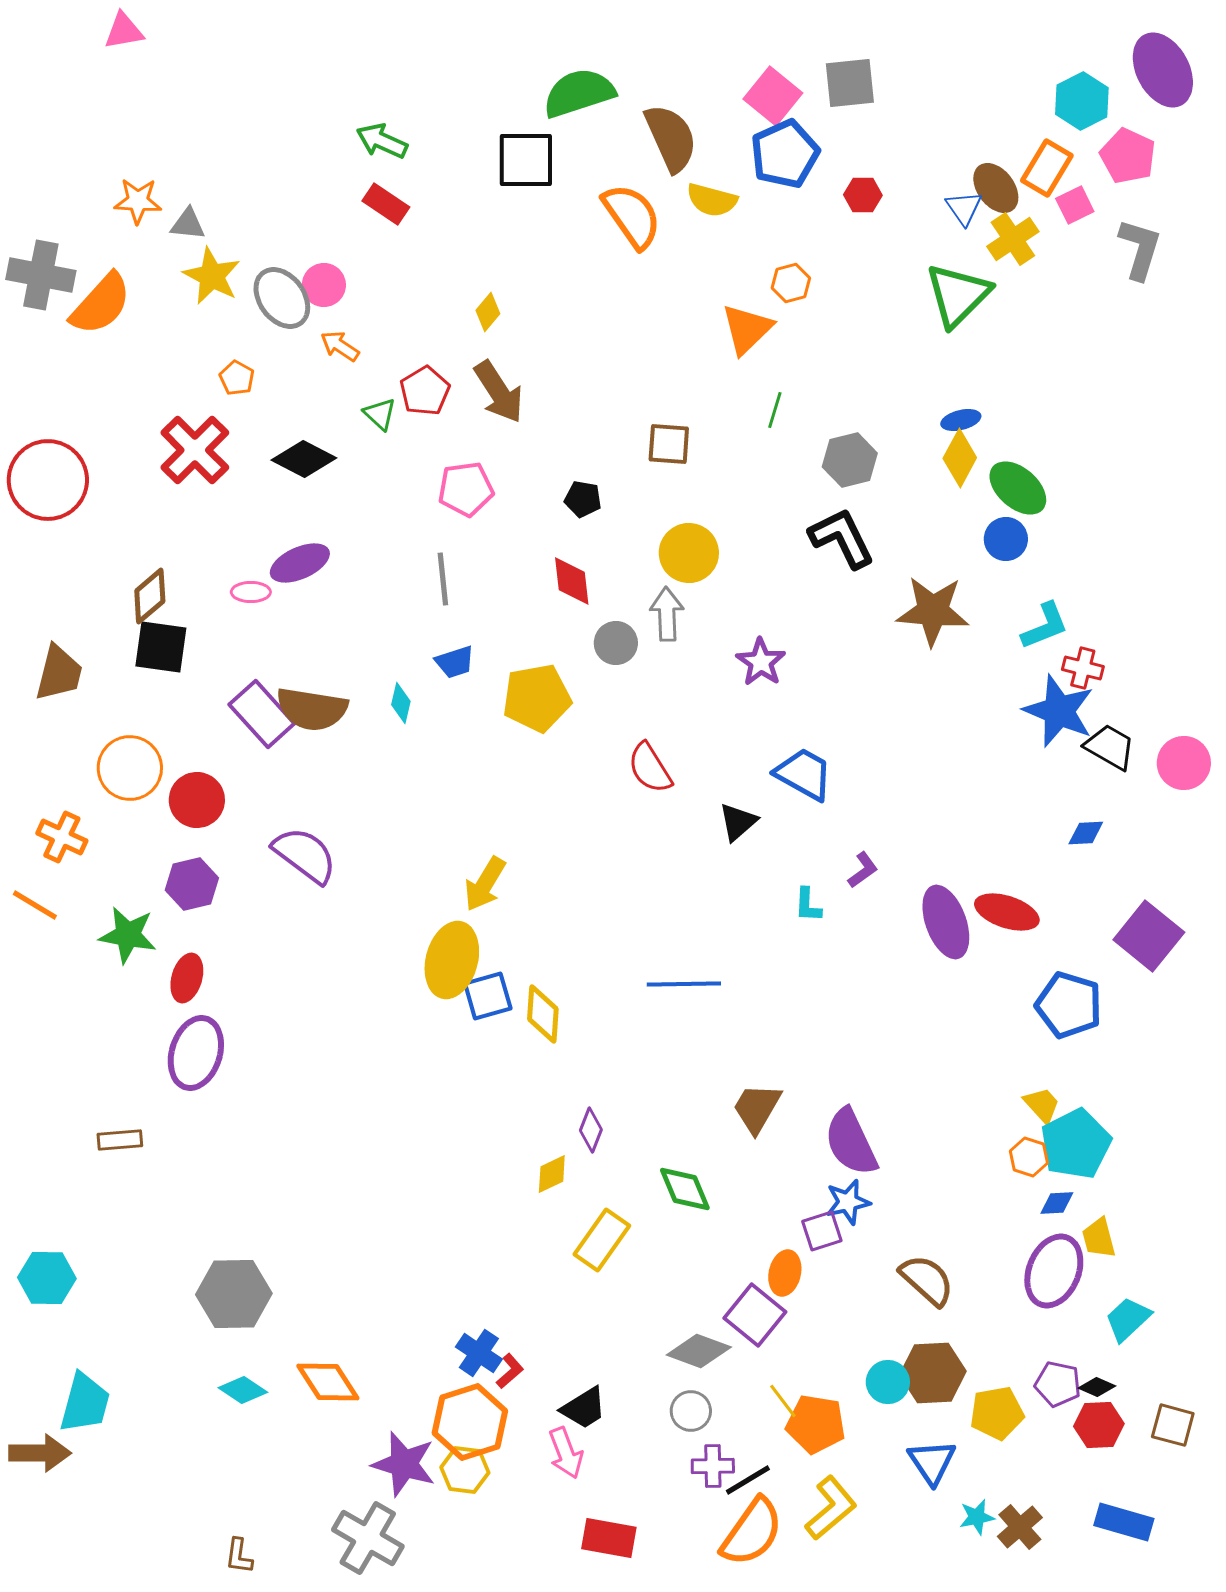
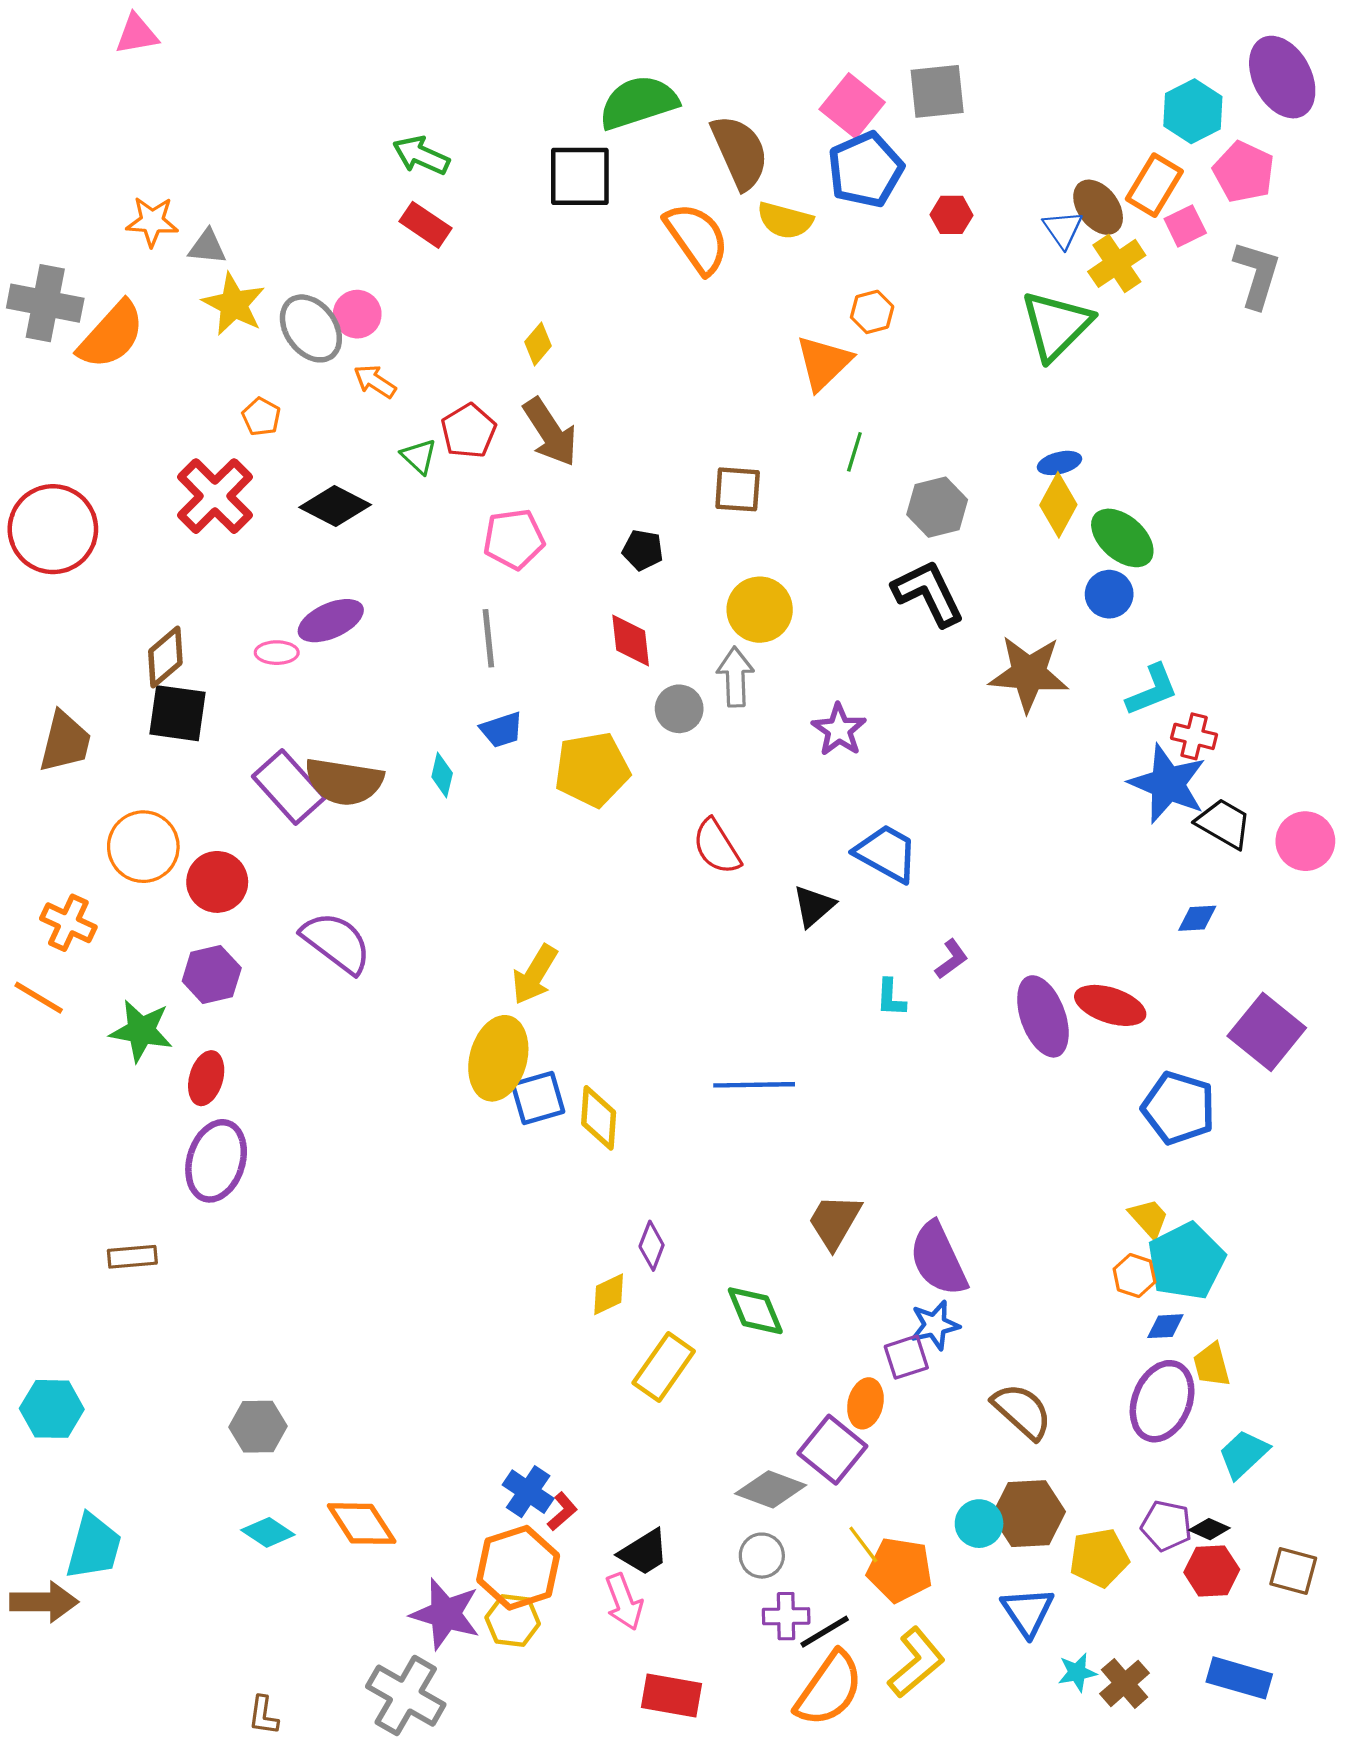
gray hexagon: (234, 1294) -> (258, 1427), size x0.7

